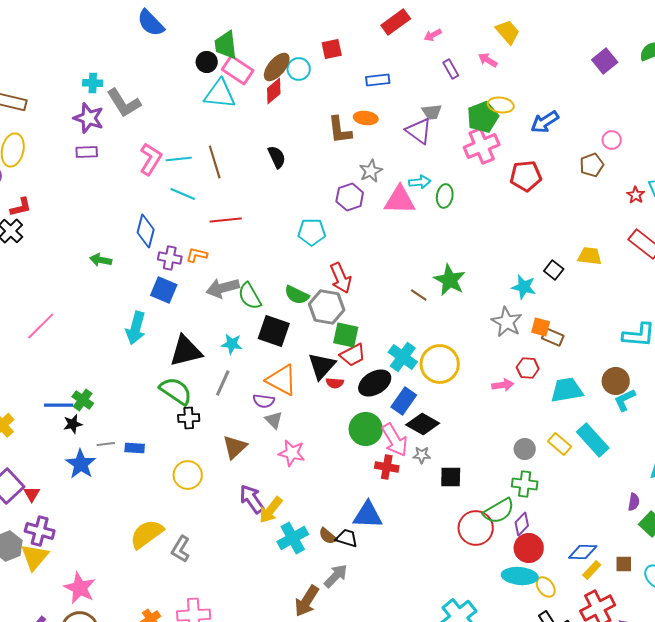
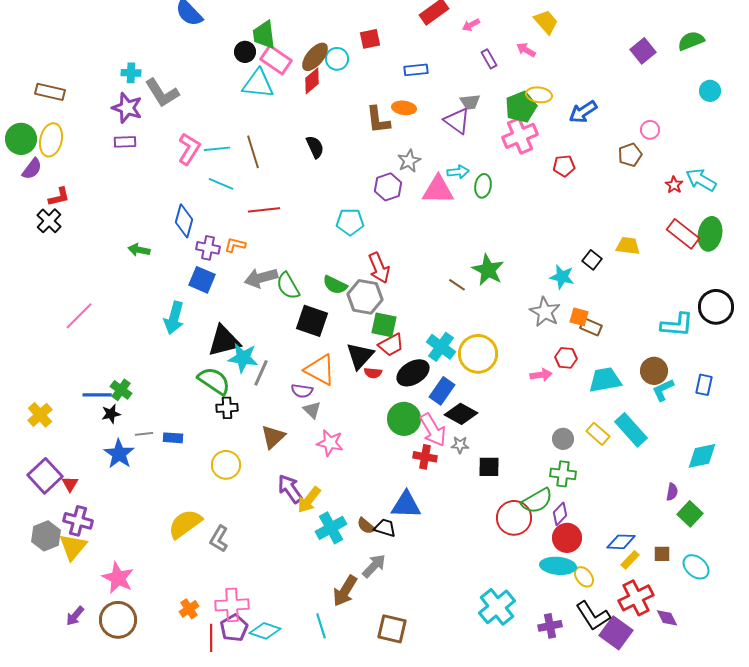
red pentagon: (526, 176) -> (564, 166), size x0.7
cyan star: (232, 344) -> (243, 358), moved, size x1.4

